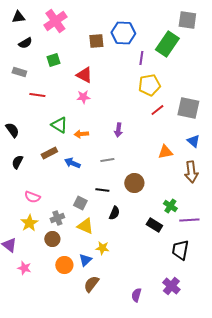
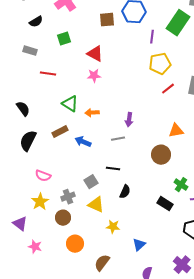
purple arrow: (118, 130) -> (129, 120), moved
black semicircle: (17, 162) -> (28, 141), size x1.5
brown circle: (134, 183) -> (161, 155), moved
gray square: (80, 203) -> (91, 182), turned 32
blue triangle: (85, 260) -> (139, 245), moved

